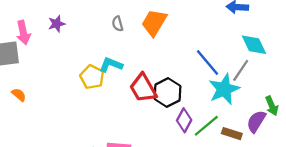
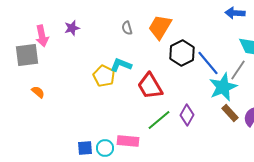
black hexagon: (167, 93) -> (182, 53), moved
green line: (206, 126) -> (159, 120), moved
brown rectangle: (232, 134) -> (230, 113), moved, turned 30

